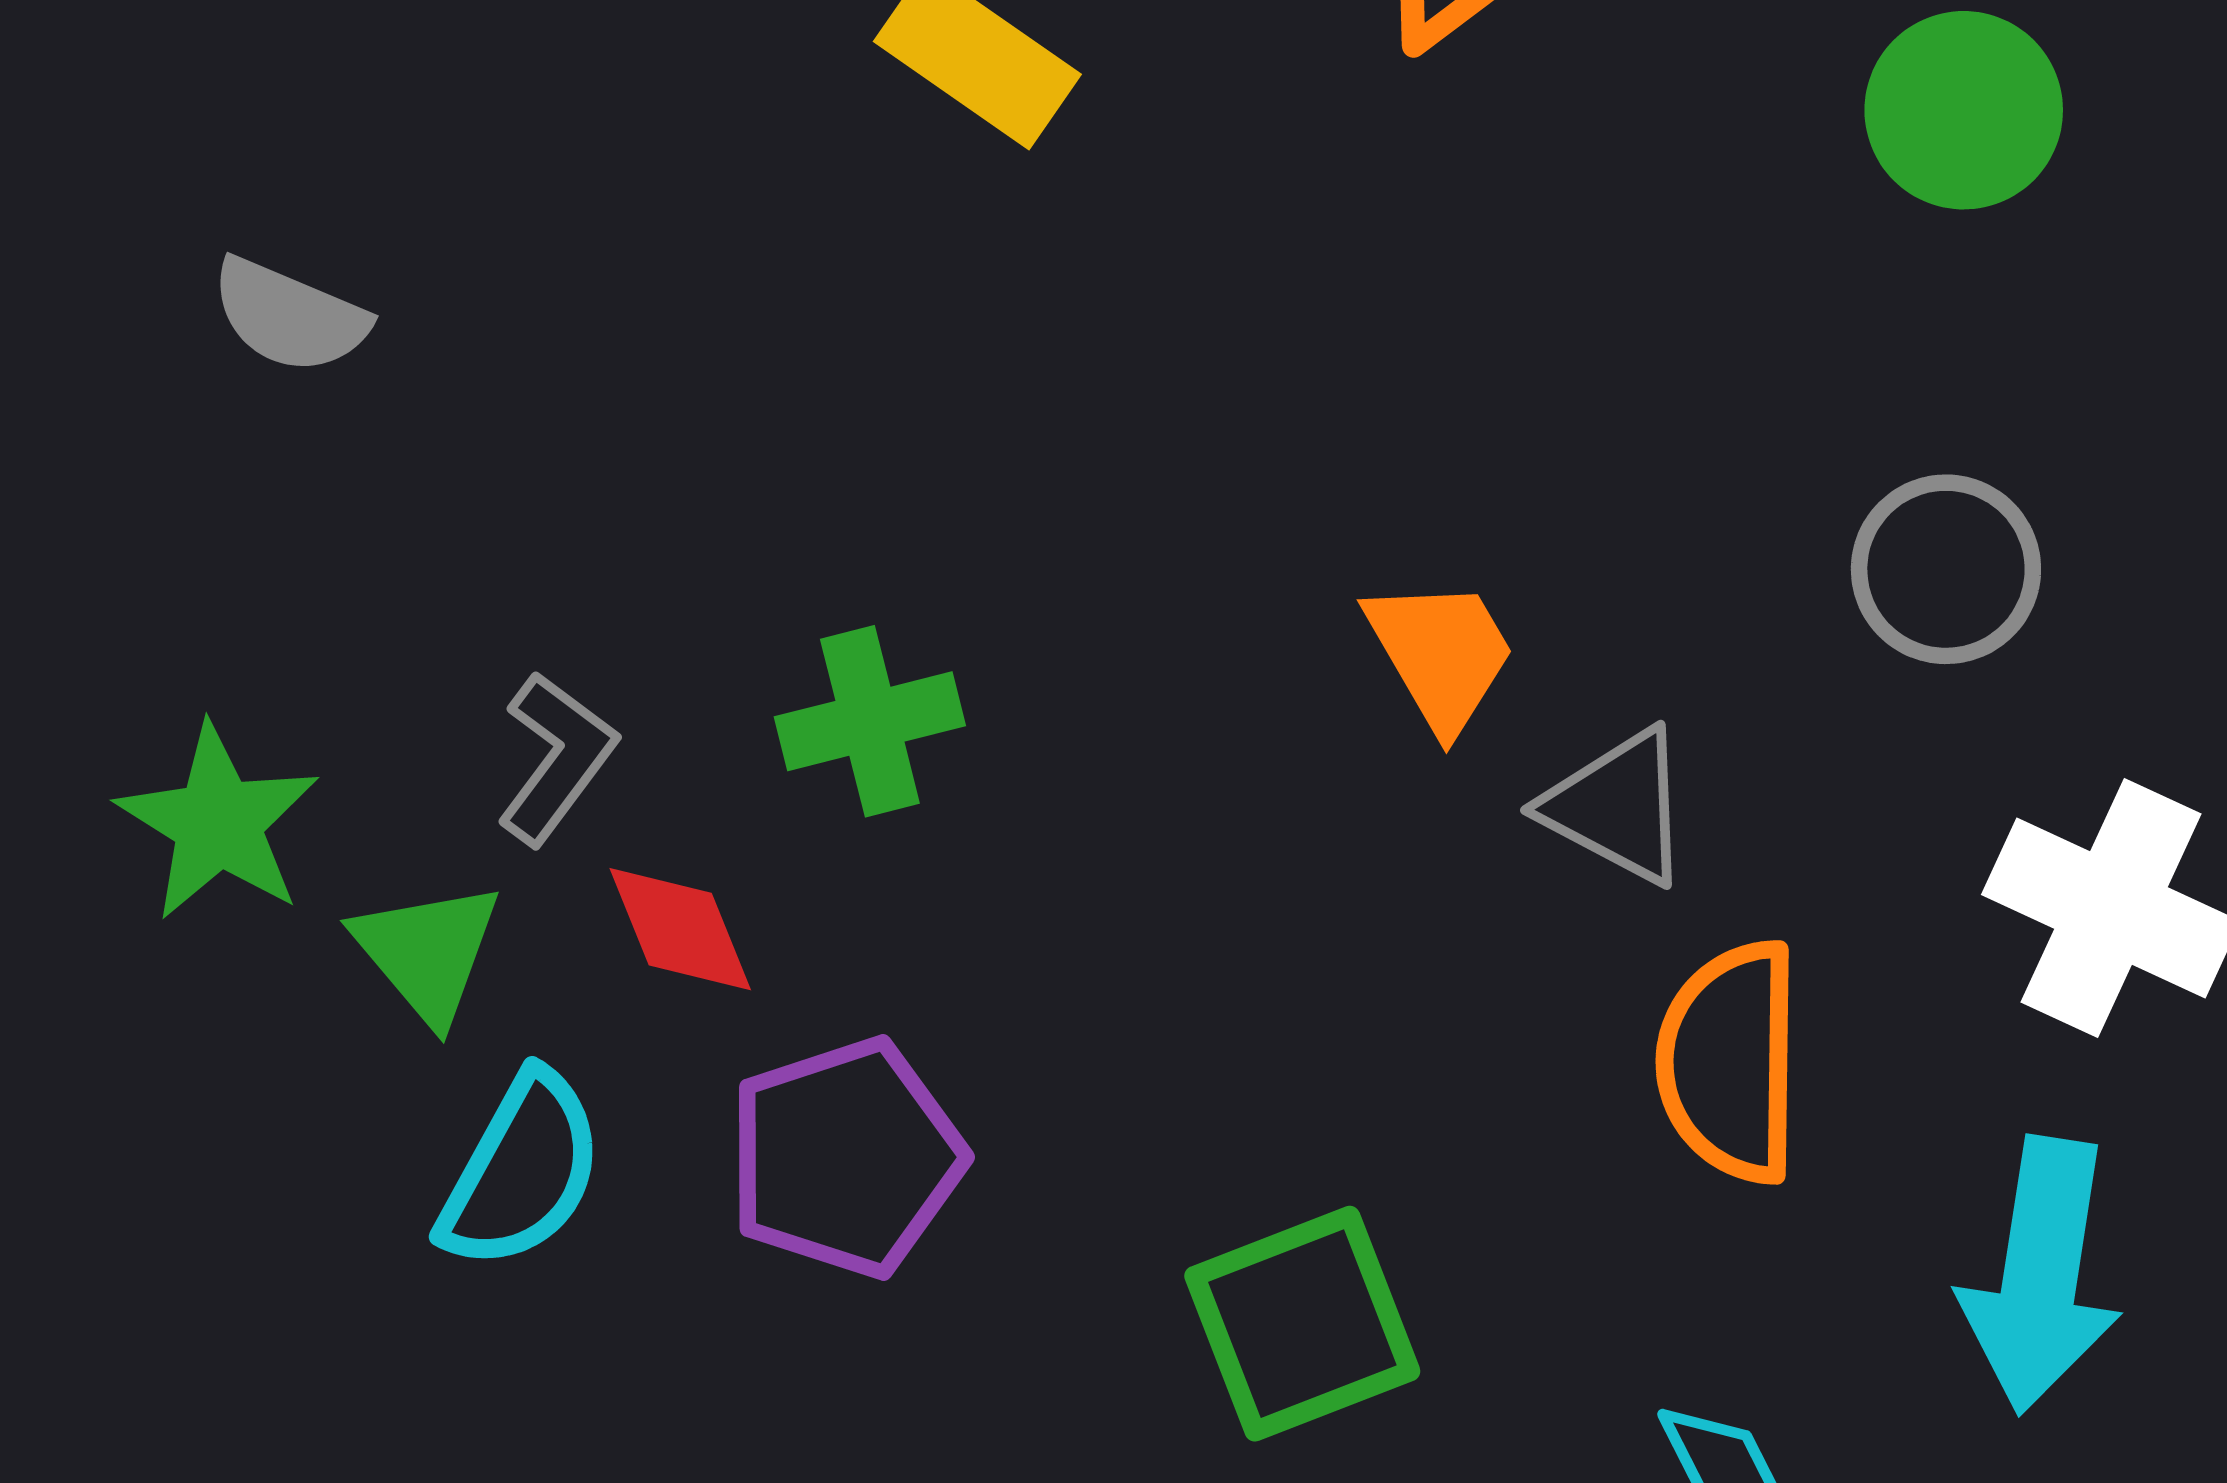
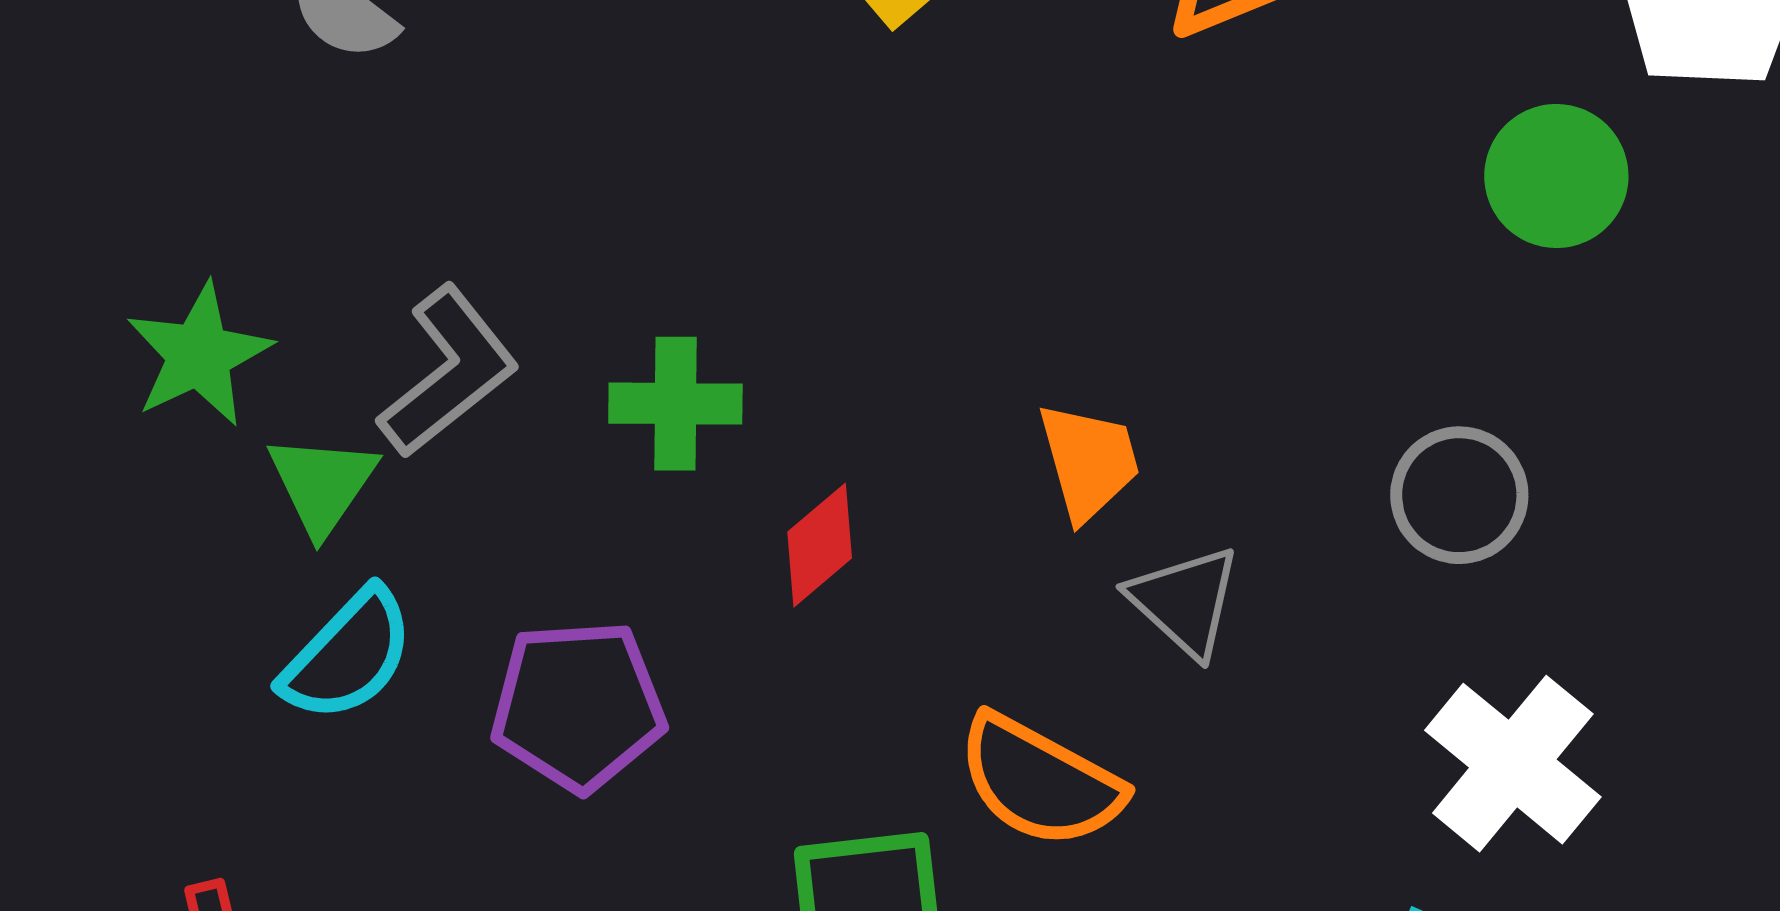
gray L-shape: (556, 758) -> (448, 372), size x1.4
red diamond: (680, 929) -> (820, 545), moved, turned 57
orange semicircle: (1730, 1062) -> (1040, 781), moved, turned -77

